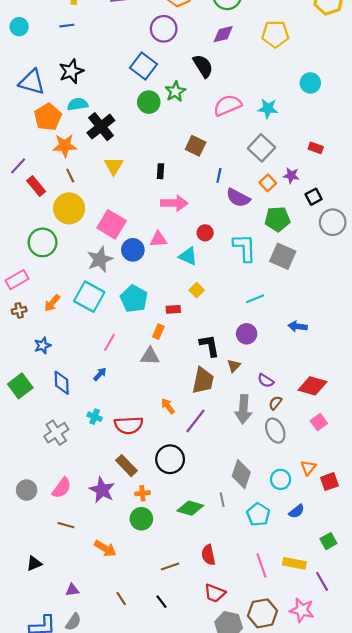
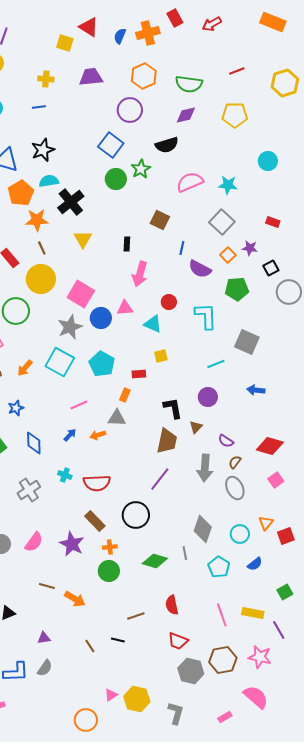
black semicircle: (203, 66) -> (167, 145), turned 105
pink arrow: (174, 203) -> (140, 274), turned 105
gray square: (283, 256) -> (247, 342), moved
yellow square: (197, 290) -> (161, 356), turned 32
pink line: (109, 342) -> (79, 405), turned 36
orange arrow: (168, 406) -> (98, 435), moved, turned -70
brown line: (66, 525) -> (47, 586), moved
black line: (162, 602) -> (118, 640), moved, turned -40

